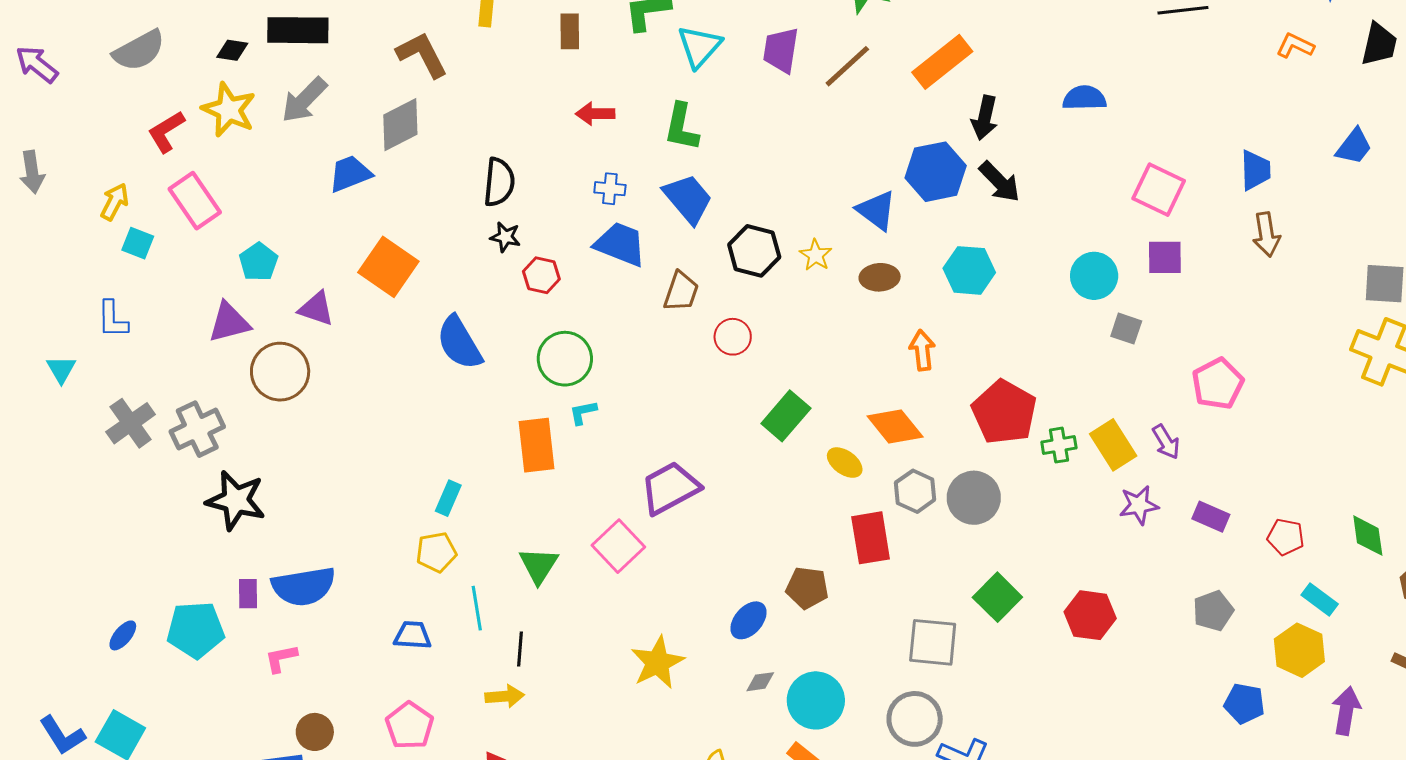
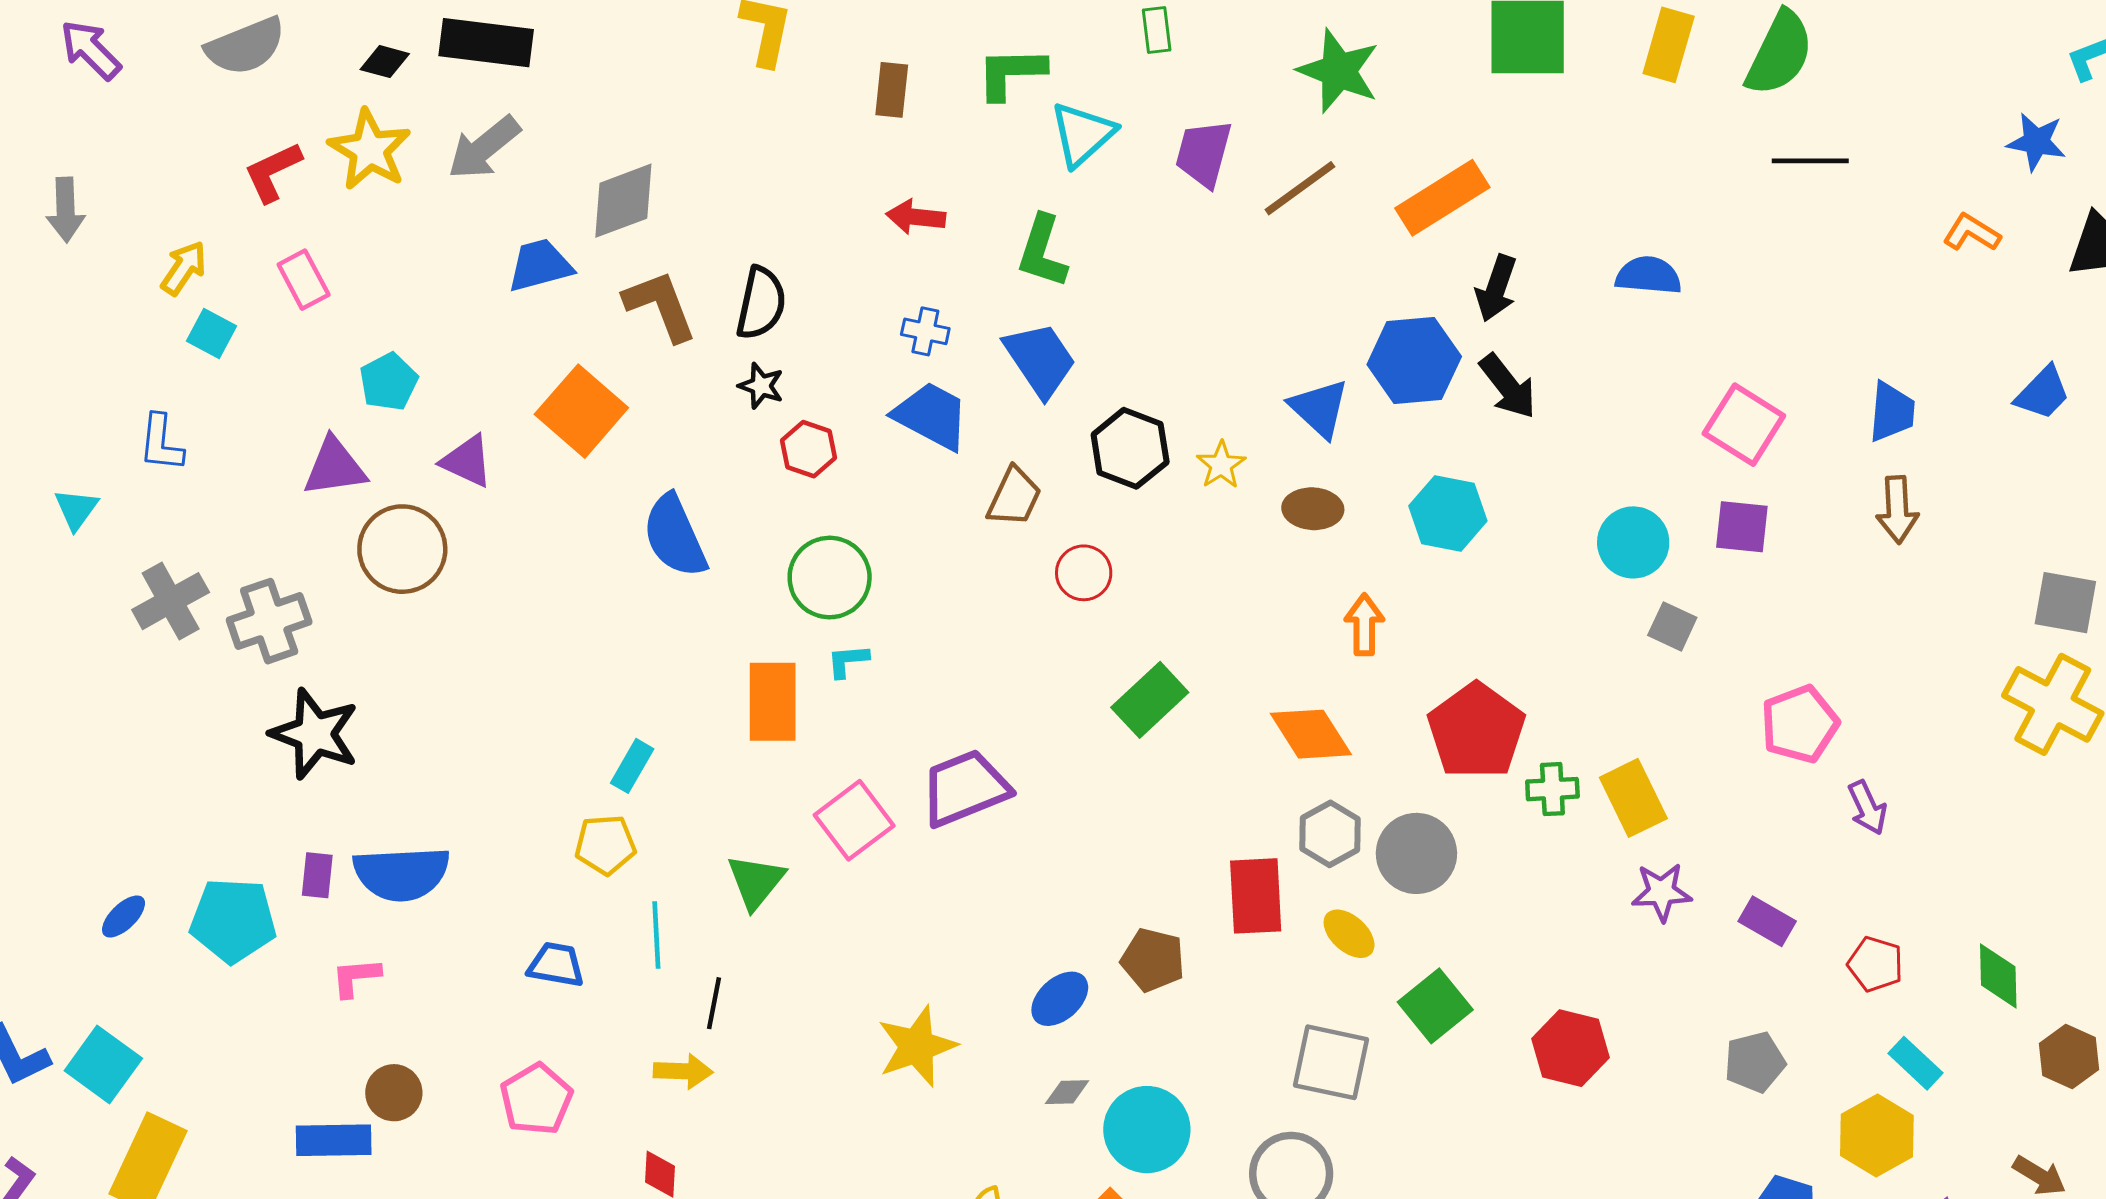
brown L-shape: (422, 55) -> (660, 306), moved
pink rectangle: (195, 201) -> (304, 280), size x0.7
purple arrow: (1166, 442) -> (1867, 808), moved
yellow ellipse: (845, 463) -> (1349, 934), moved
pink square: (618, 546) -> (854, 820), moved

